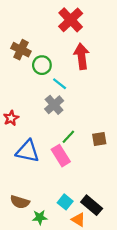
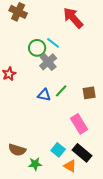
red arrow: (82, 56) -> (73, 18), turned -35
green circle: (42, 65) -> (37, 48), moved
blue triangle: (28, 151) -> (44, 95), moved, size x0.6
pink rectangle: (61, 156) -> (79, 124), moved

